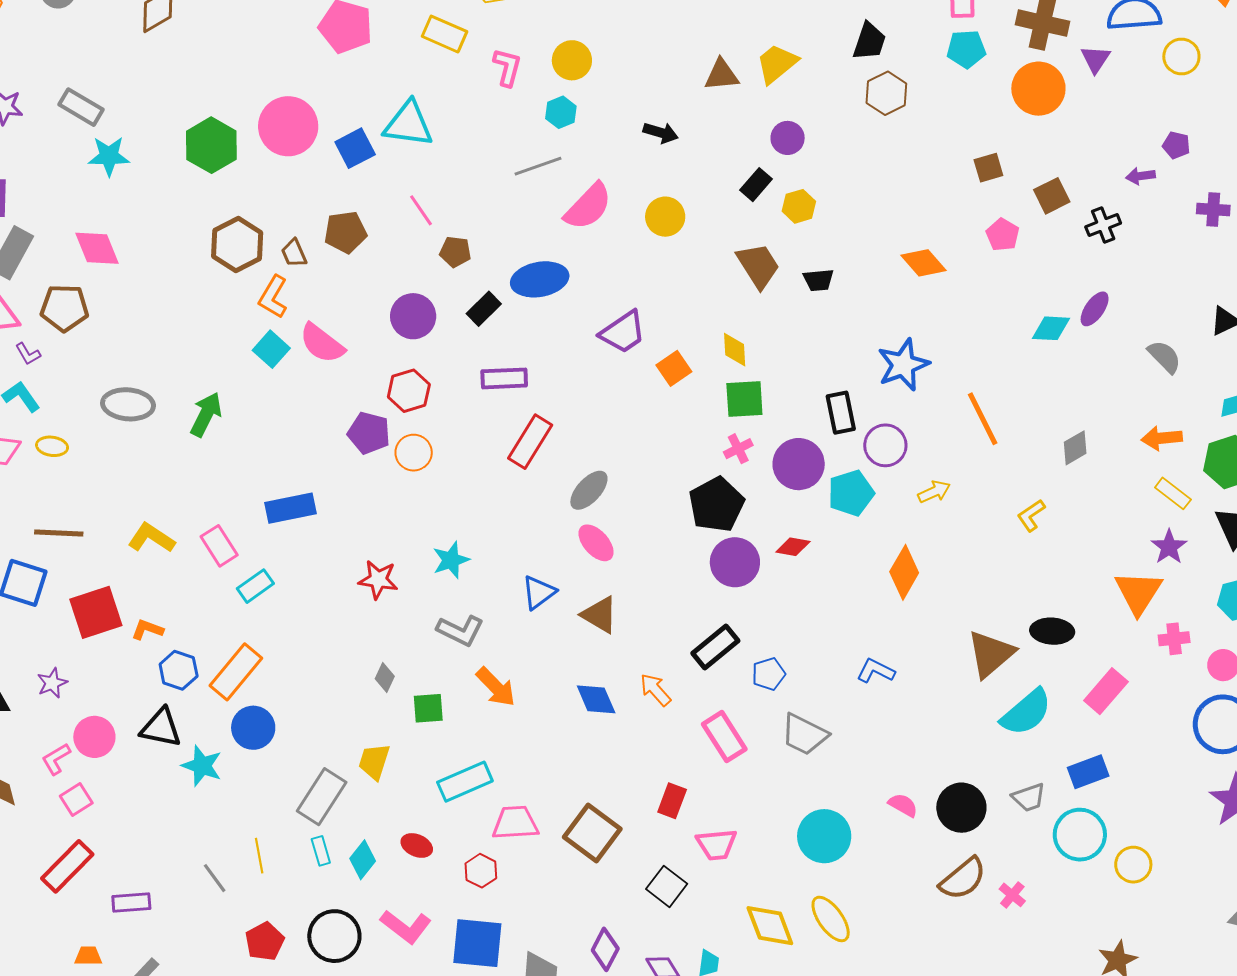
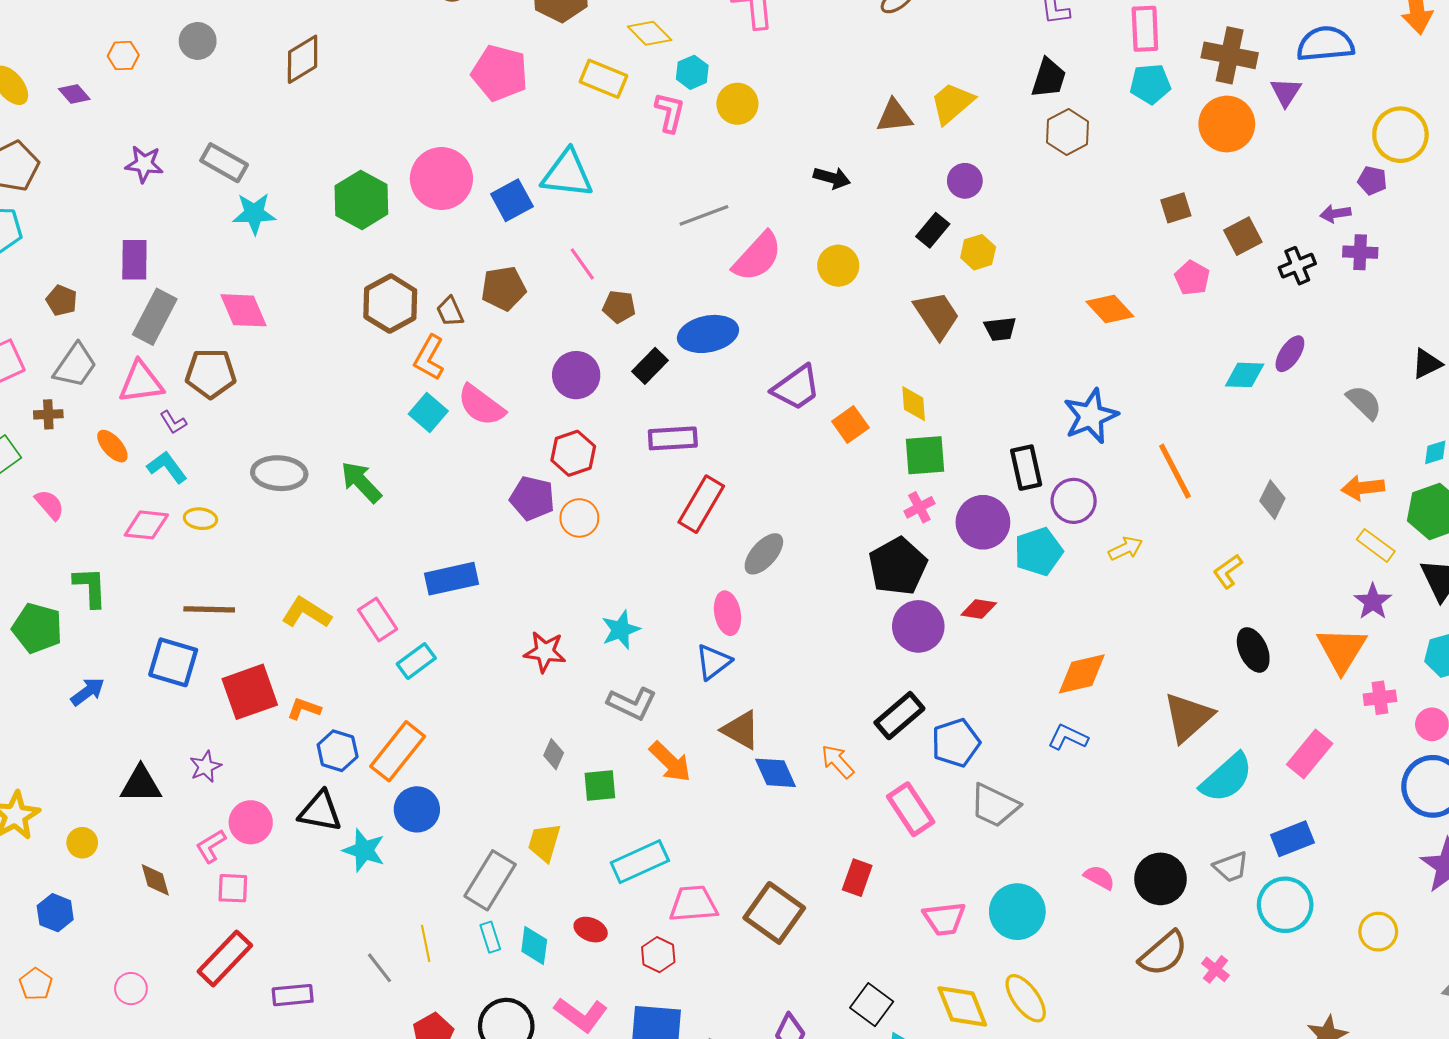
yellow circle: (1181, 56) -> (1400, 135), moved, size x1.4
cyan hexagon: (561, 112) -> (692, 72), moved
purple cross: (1213, 210) -> (1360, 252), moved
green arrow: (206, 414) -> (361, 482), turned -69
gray diamond: (1075, 448) -> (1272, 500), turned -33
pink ellipse: (596, 543) -> (727, 613), moved, turned 33
orange diamond: (904, 572) -> (1082, 674), moved, turned 48
brown triangle: (600, 615) -> (741, 730), moved
black ellipse: (1052, 631) -> (1253, 650), moved, turned 63
blue pentagon: (769, 674) -> (956, 743), size x1.4
pink square: (76, 799) -> (233, 888), turned 36
pink trapezoid: (717, 844) -> (944, 919), moved
cyan diamond: (363, 860) -> (534, 946), turned -30
yellow circle: (1133, 865) -> (1378, 932), moved
black square: (667, 886) -> (872, 1005), moved

